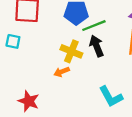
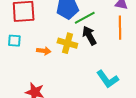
orange arrow: (62, 72) -> (44, 51), moved, turned -144

